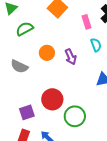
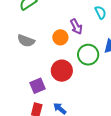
orange circle: (47, 53) -> (60, 37), moved
green circle: (75, 116) -> (88, 55), moved

